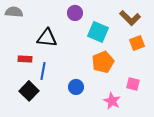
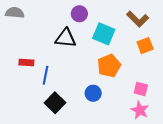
black triangle: (47, 38) -> (66, 38), moved
blue circle: (76, 87) -> (93, 93), moved
black square: (29, 91) -> (55, 103), moved
pink star: (112, 101) -> (140, 110), moved

